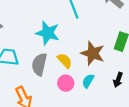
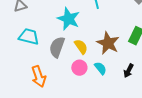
cyan semicircle: (88, 81) -> (100, 68), turned 104

